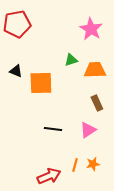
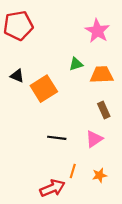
orange square: (41, 83) -> (44, 89), turned -30
orange line: (75, 165) -> (73, 171), moved

